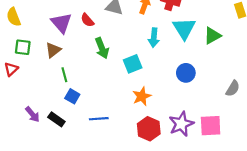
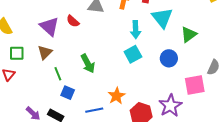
green triangle: (212, 36) -> (189, 34), moved
green arrow: (102, 48) -> (88, 64), moved
cyan square: (133, 64) -> (133, 54), moved
orange star: (142, 96) -> (117, 96), moved
pink square: (211, 126) -> (195, 85), moved

